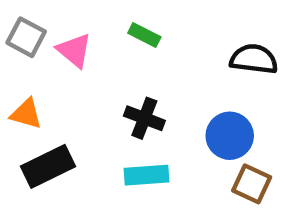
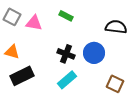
pink triangle: (74, 50) -> (34, 23), turned -30
blue circle: (230, 136) -> (94, 53), moved
cyan rectangle: (147, 175) -> (67, 80), turned -36

